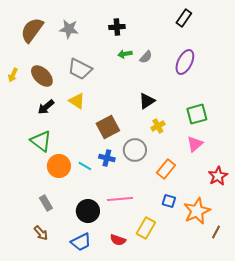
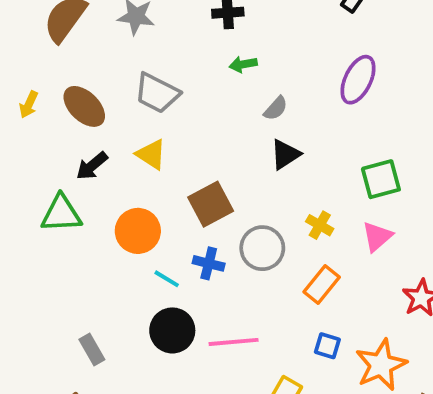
gray semicircle: (146, 57) -> (276, 108), moved
yellow cross: (158, 126) -> (320, 225), moved, turned -32
green triangle: (41, 141) -> (61, 214), moved, turned -40
orange circle: (59, 166) -> (138, 231), moved
black circle: (88, 211) -> (172, 330), moved

